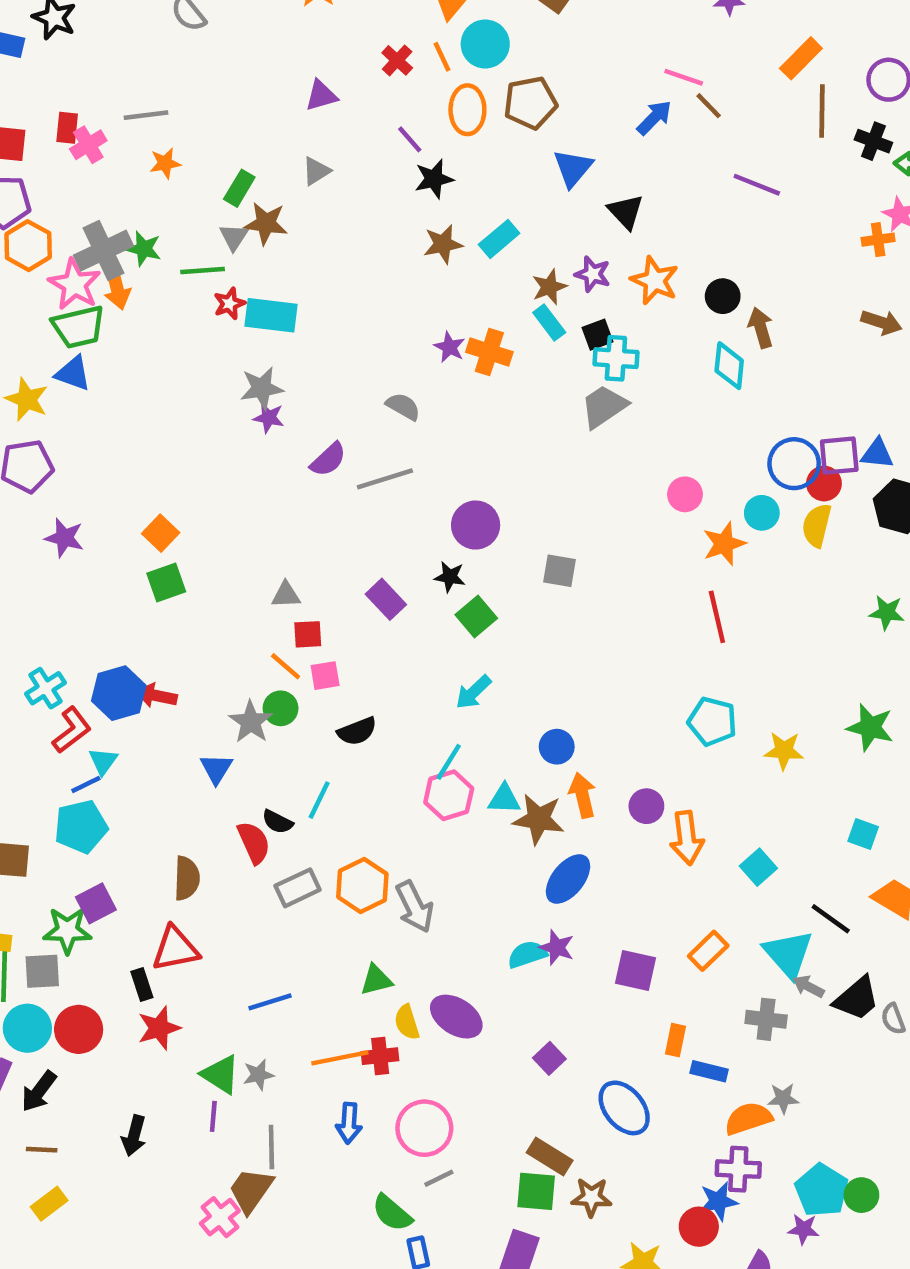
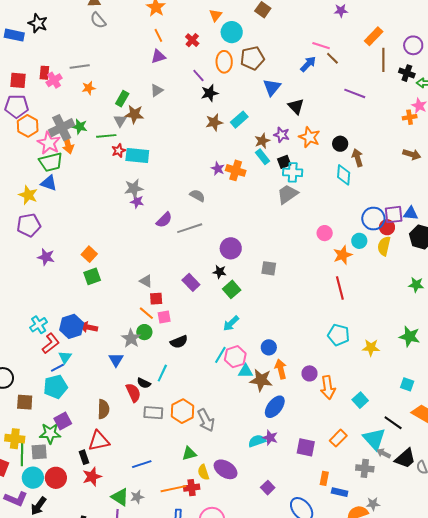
orange line: (442, 57) -> (158, 35), moved
gray triangle: (286, 595) -> (146, 281), turned 32
pink hexagon: (449, 795) -> (235, 357), moved
gray rectangle: (298, 888) -> (153, 413), turned 30

